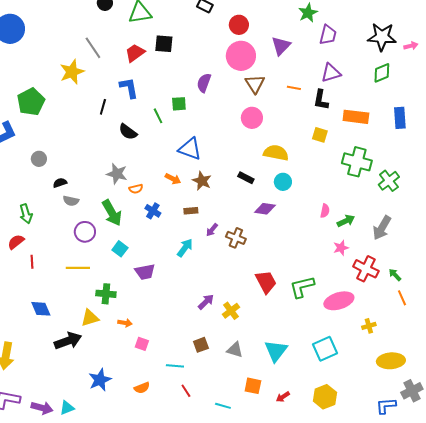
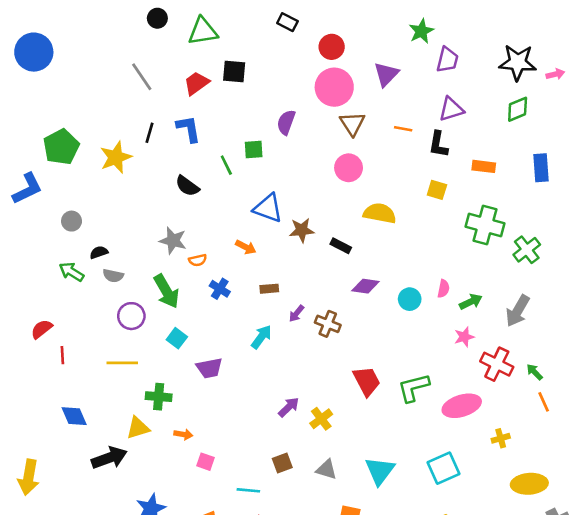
yellow star: (72, 72) -> (116, 157), moved
black line: (103, 107) -> (150, 133), moved
orange rectangle: (356, 117) -> (484, 166), size x0.7
brown star: (202, 181) -> (302, 230), moved, turned -30
cyan circle: (283, 182) -> (410, 299), moved
green arrow: (26, 214) -> (72, 272), moved, turned 138

